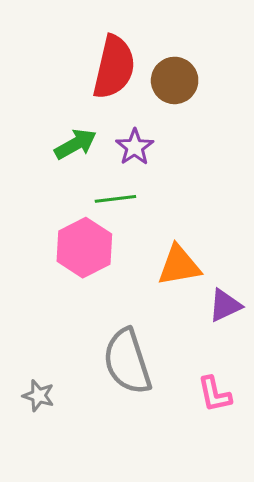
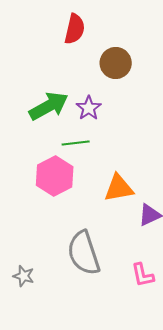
red semicircle: (114, 67) -> (75, 29), moved, size x0.7
green arrow: (75, 144) -> (49, 106), size x1.4

